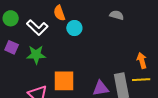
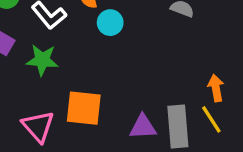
yellow line: (141, 80) -> (211, 119), turned 54

